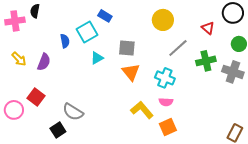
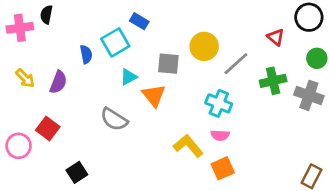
yellow circle: (163, 20) -> (204, 46), moved
orange triangle: (131, 72) -> (154, 95), moved
gray semicircle: (73, 112) -> (114, 119), moved

